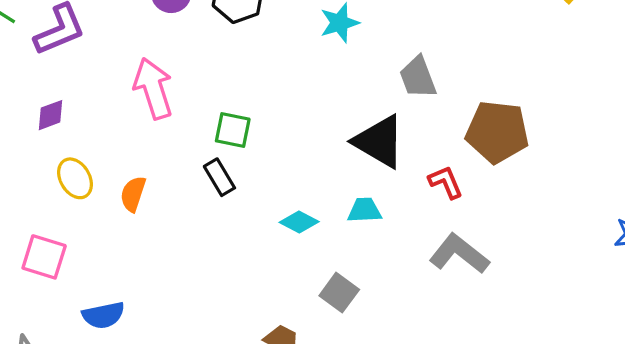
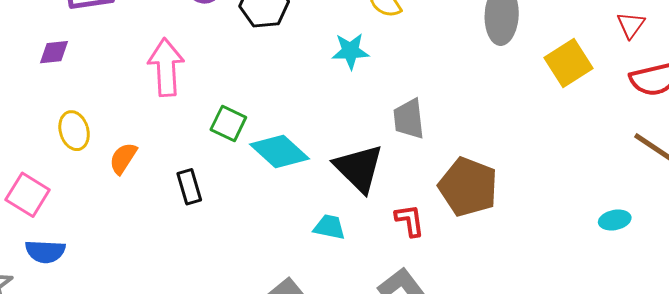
purple diamond: (51, 115) -> (54, 52), moved
black rectangle: (219, 177) -> (189, 187), moved
cyan diamond: (299, 222) -> (279, 152), moved, size x1.6
blue semicircle: (103, 315) -> (45, 252), moved

